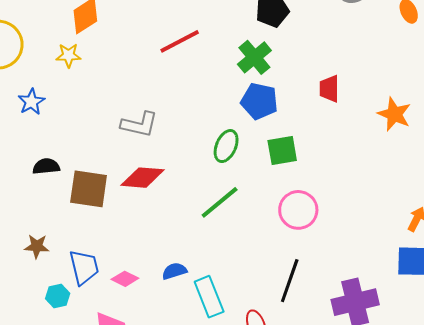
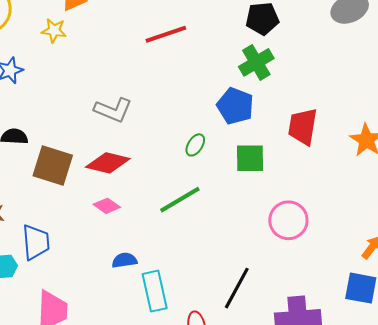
green cross: (254, 57) -> (256, 62), moved
red trapezoid: (329, 89) -> (303, 127), moved, size x1.4
green ellipse: (226, 146) -> (195, 145), size x0.7
pink circle: (298, 210) -> (288, 220), moved
pink diamond: (125, 279) -> (107, 206), moved

